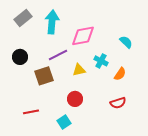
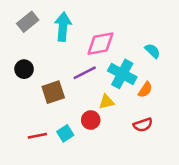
purple line: (58, 55) -> (85, 73), moved
cyan cross: (101, 61) -> (122, 74), size x1.6
yellow triangle: (79, 70) -> (106, 102), moved
cyan square: (64, 122) -> (65, 133), moved

